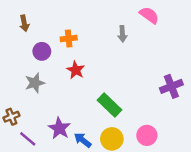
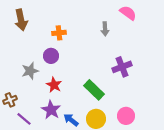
brown arrow: (24, 23) -> (21, 20), size x1.5
purple circle: (42, 51) -> (51, 56), moved
red star: (76, 70) -> (54, 85), moved
purple cross: (171, 86) -> (122, 67), moved

